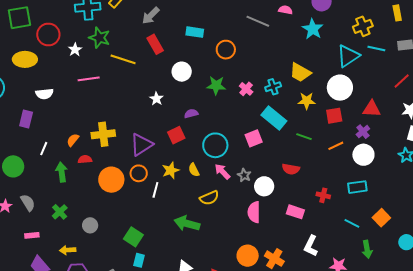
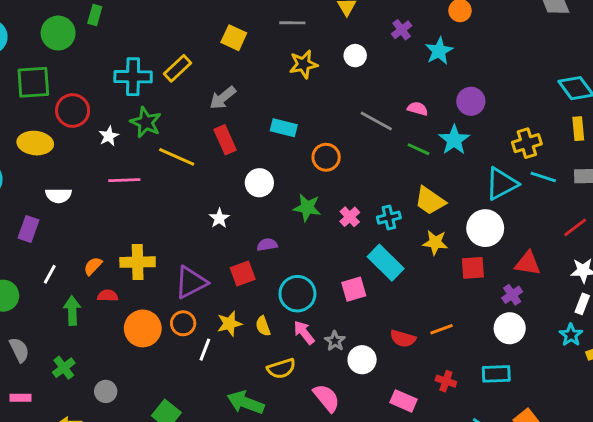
green line: (304, 137) -> (418, 149), moved
orange line: (336, 146) -> (442, 329), moved
pink semicircle: (254, 212) -> (326, 398), moved, turned 135

